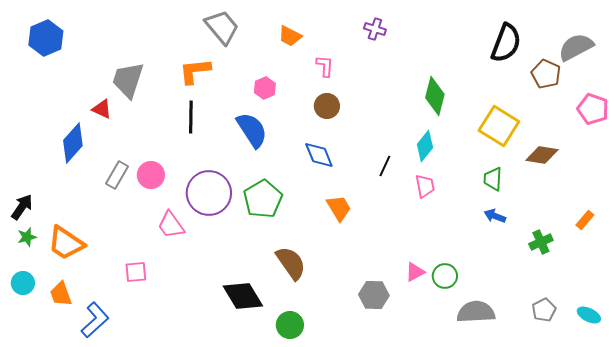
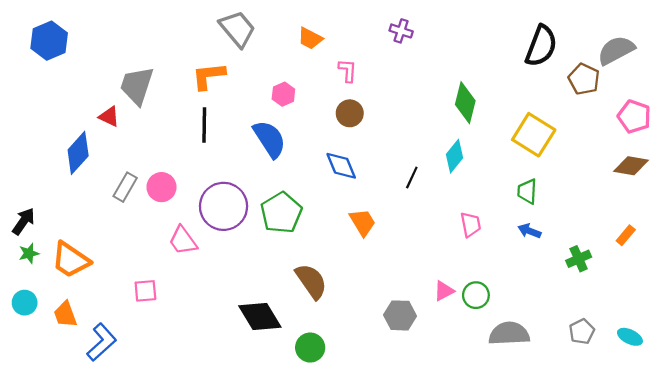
brown diamond: (542, 155) -> (631, 166), moved
pink trapezoid: (425, 186) -> (471, 225), moved

